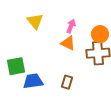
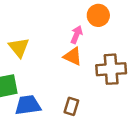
yellow triangle: (35, 21) -> (19, 47), moved
orange circle: (100, 34) -> (98, 15), moved

